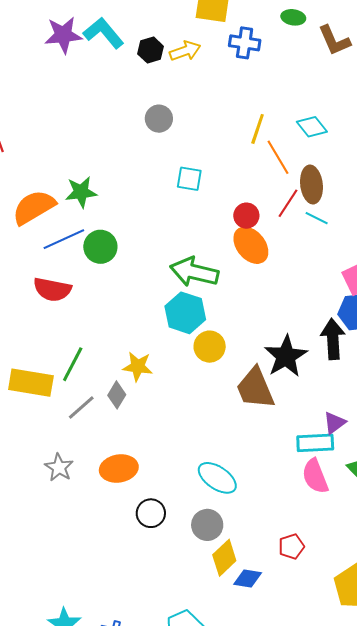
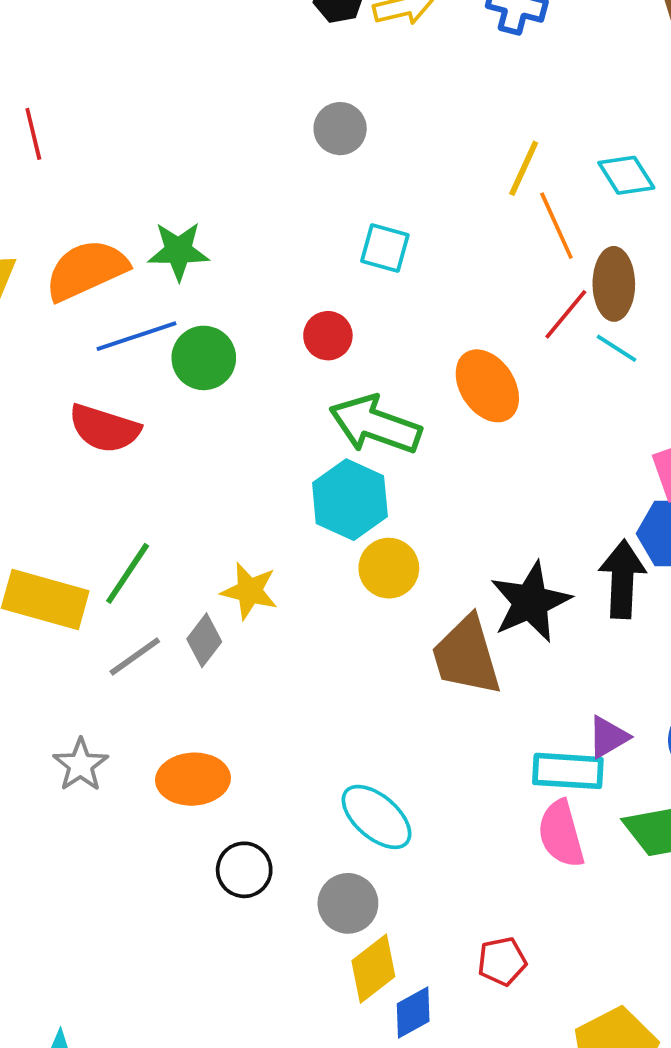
red circle: (246, 216) -> (328, 336), moved
blue diamond: (248, 578) -> (413, 1012), turned -44

